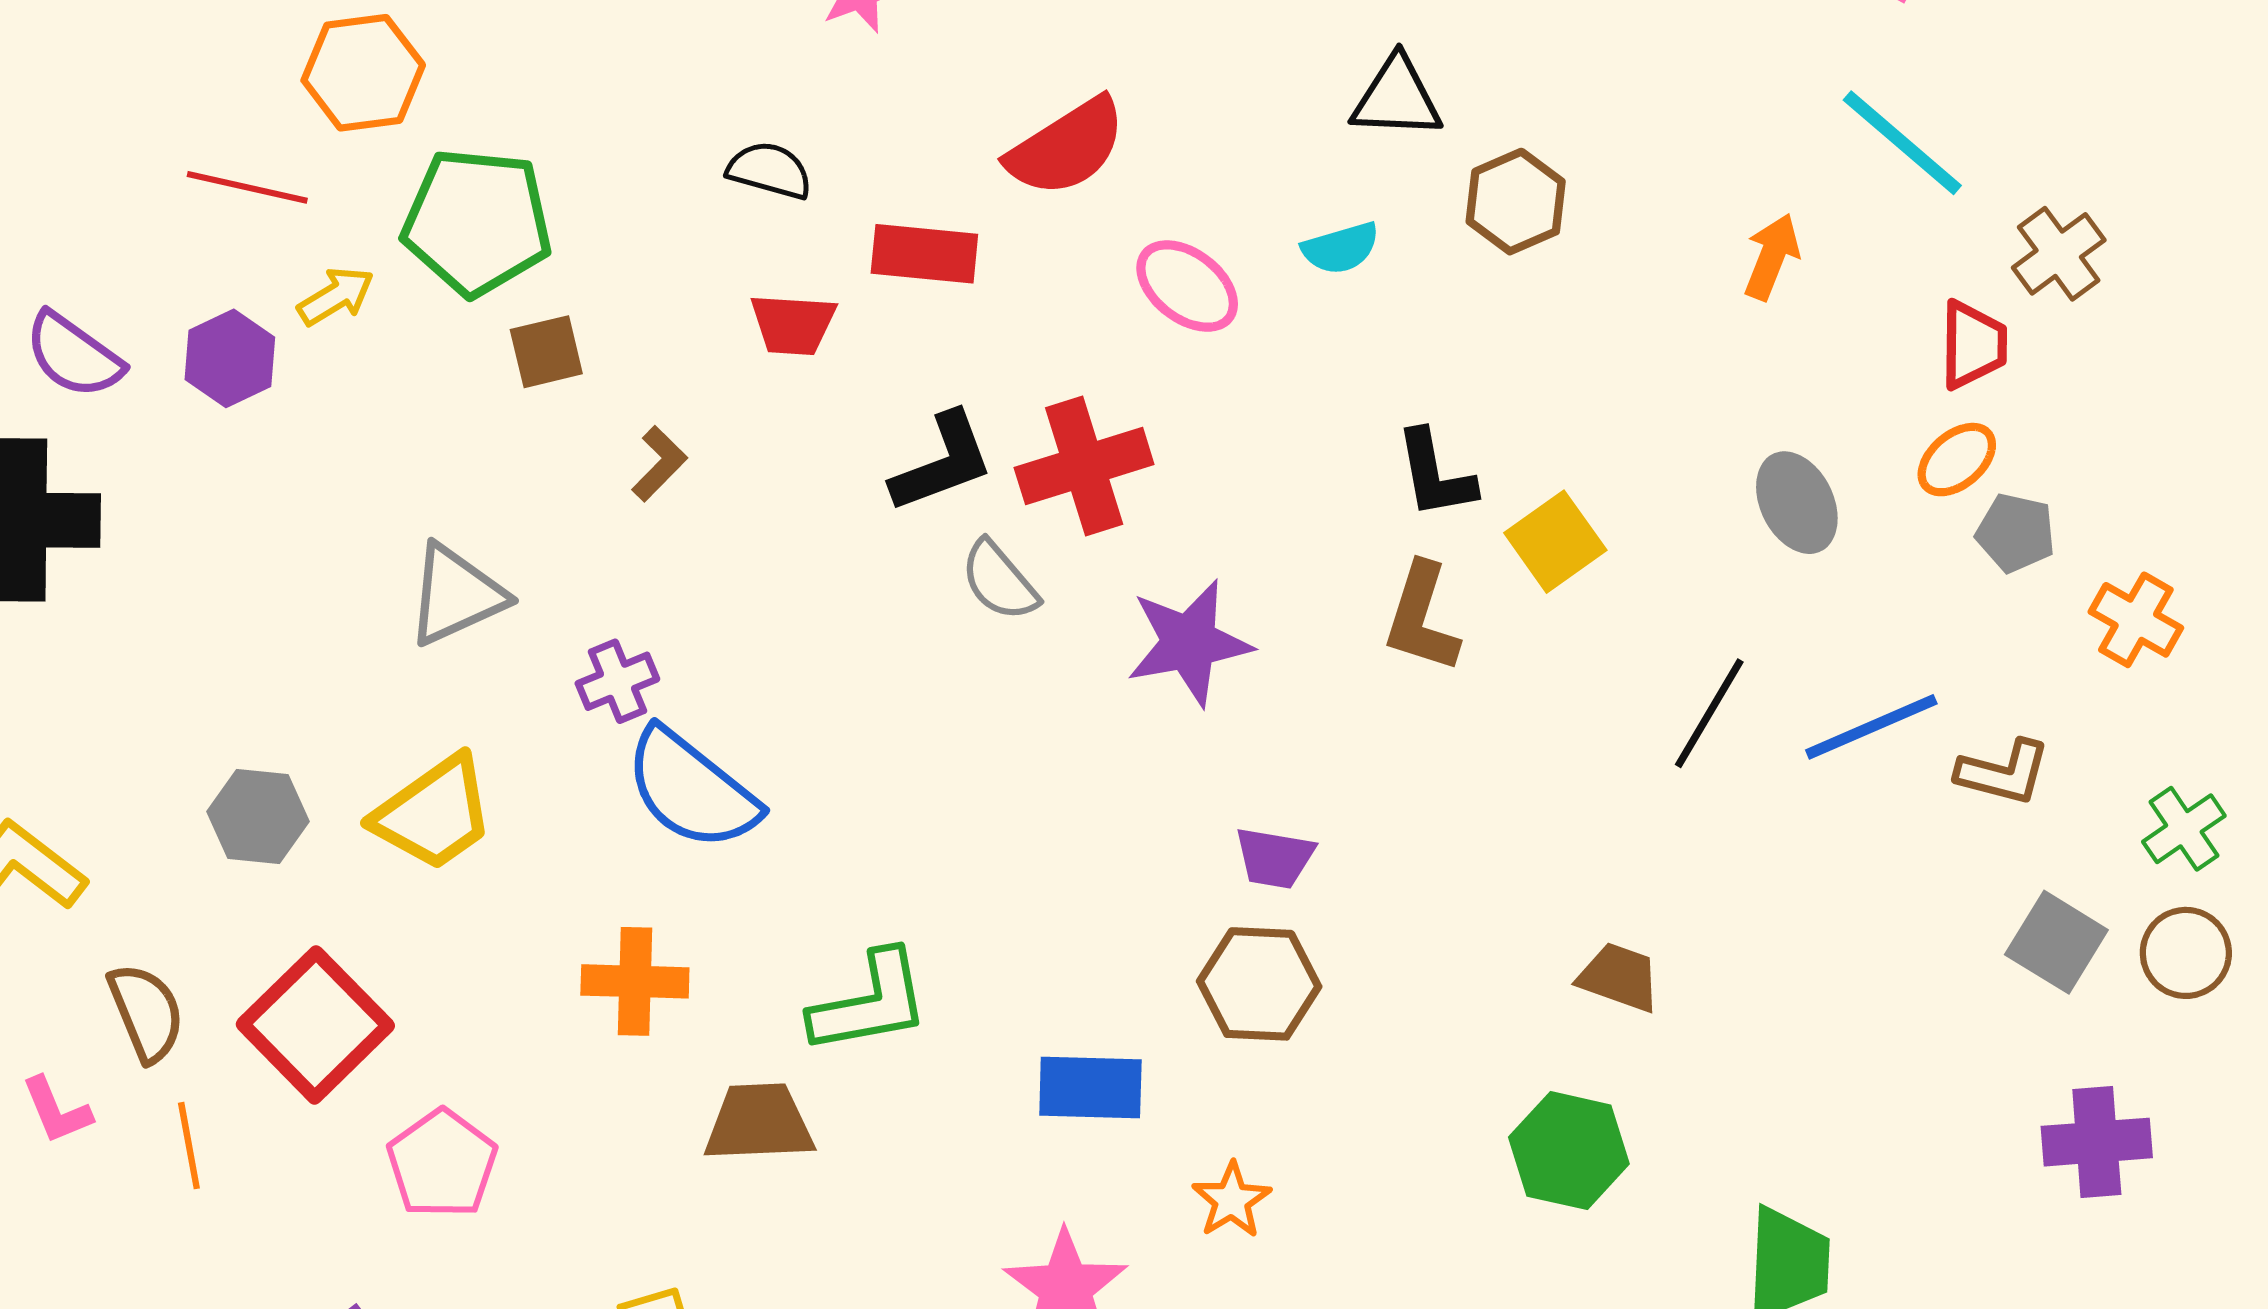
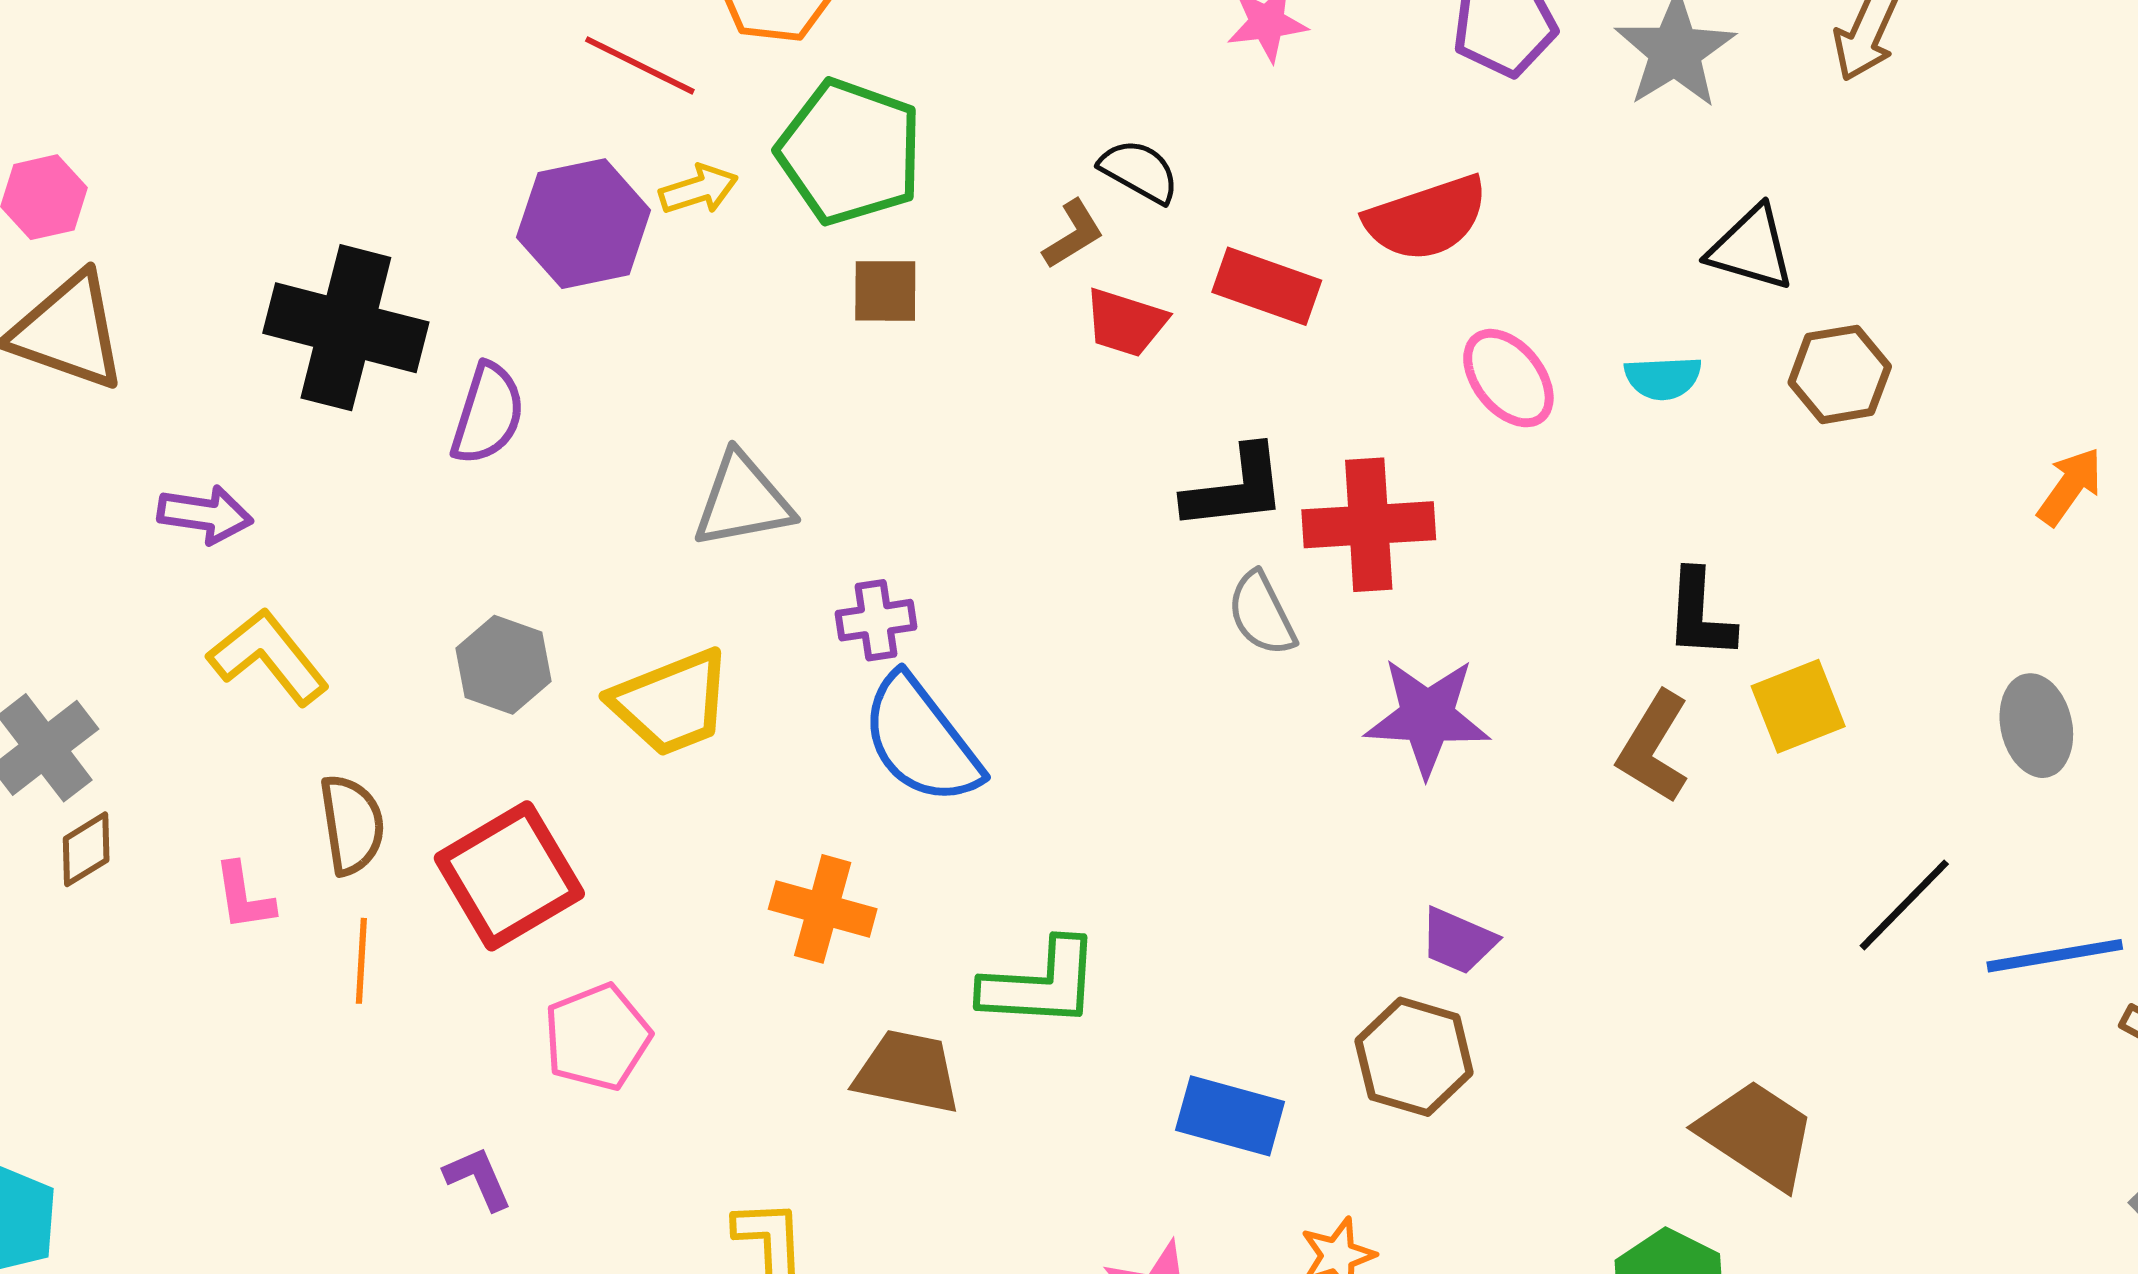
purple semicircle: (74, 355) -> (488, 414), moved, turned -122
purple hexagon: (230, 358) -> (584, 224), size x1.4
brown L-shape: (659, 464) -> (1073, 234), moved
brown trapezoid: (1619, 977) -> (1757, 1134), size x1.5

